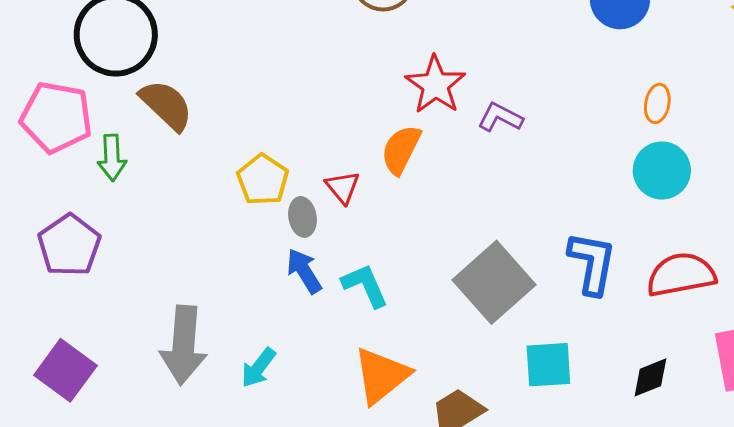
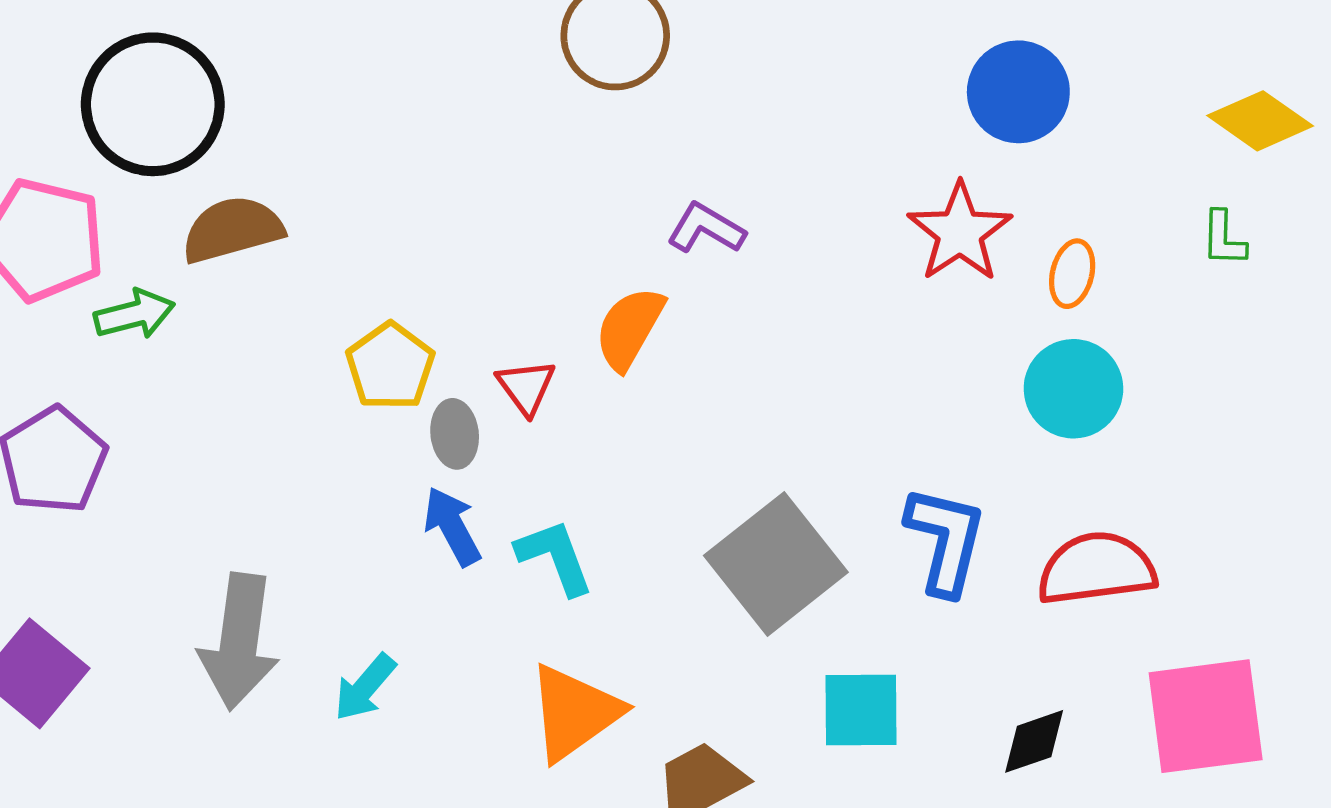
red star: (435, 85) -> (960, 232), moved
brown semicircle: (166, 105) -> (232, 229), turned -62
purple L-shape: (500, 117) -> (706, 228), moved
green arrow: (112, 158) -> (134, 314), turned -105

